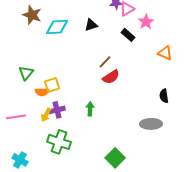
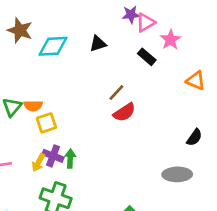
orange semicircle: (42, 92) -> (33, 106), moved
black semicircle: (164, 96) -> (194, 137), turned -136
green arrow: (90, 109) -> (70, 159), moved
purple cross: (57, 110) -> (53, 156), turned 35

